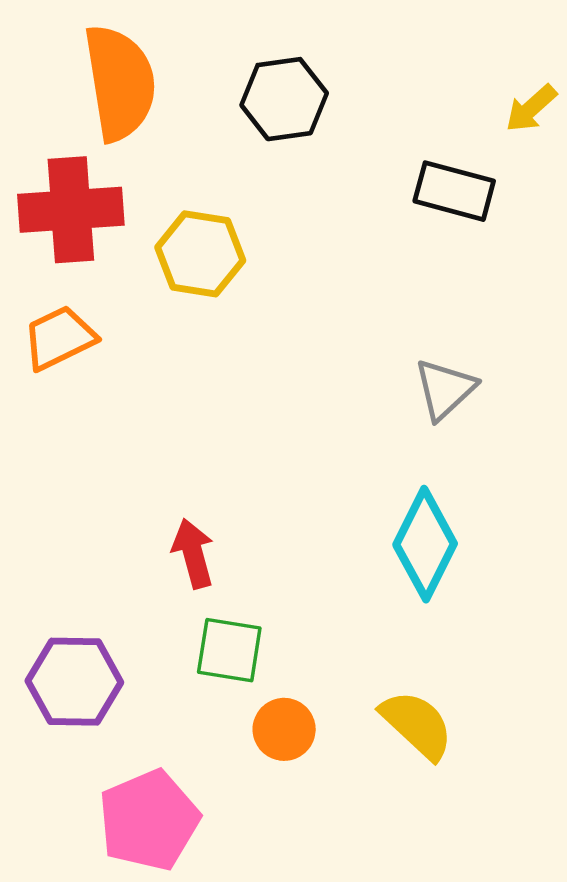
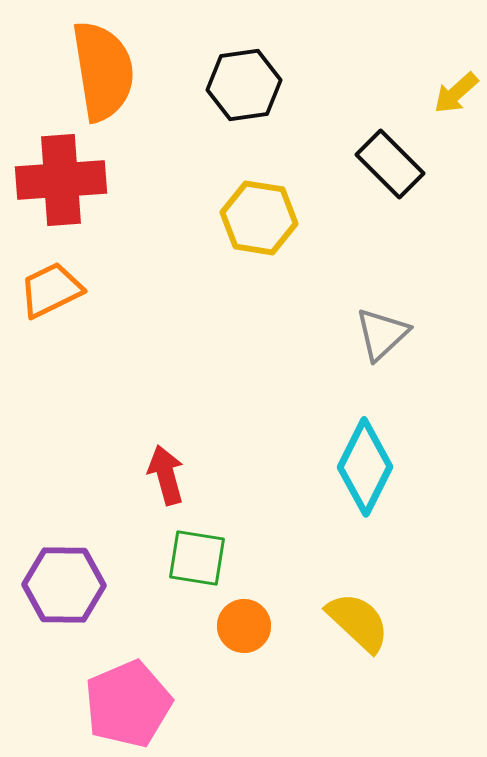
black rectangle: (454, 191) -> (390, 164), turned 30
yellow hexagon: (200, 254) -> (259, 218), moved

